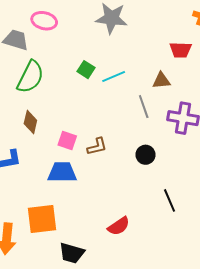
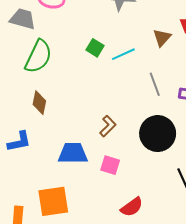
brown triangle: (161, 81) -> (162, 38), moved, turned -42
pink square: (67, 141) -> (110, 165), moved
brown L-shape: (97, 146) -> (108, 126), turned -30
black circle: (145, 155) -> (158, 134), size x1.8

